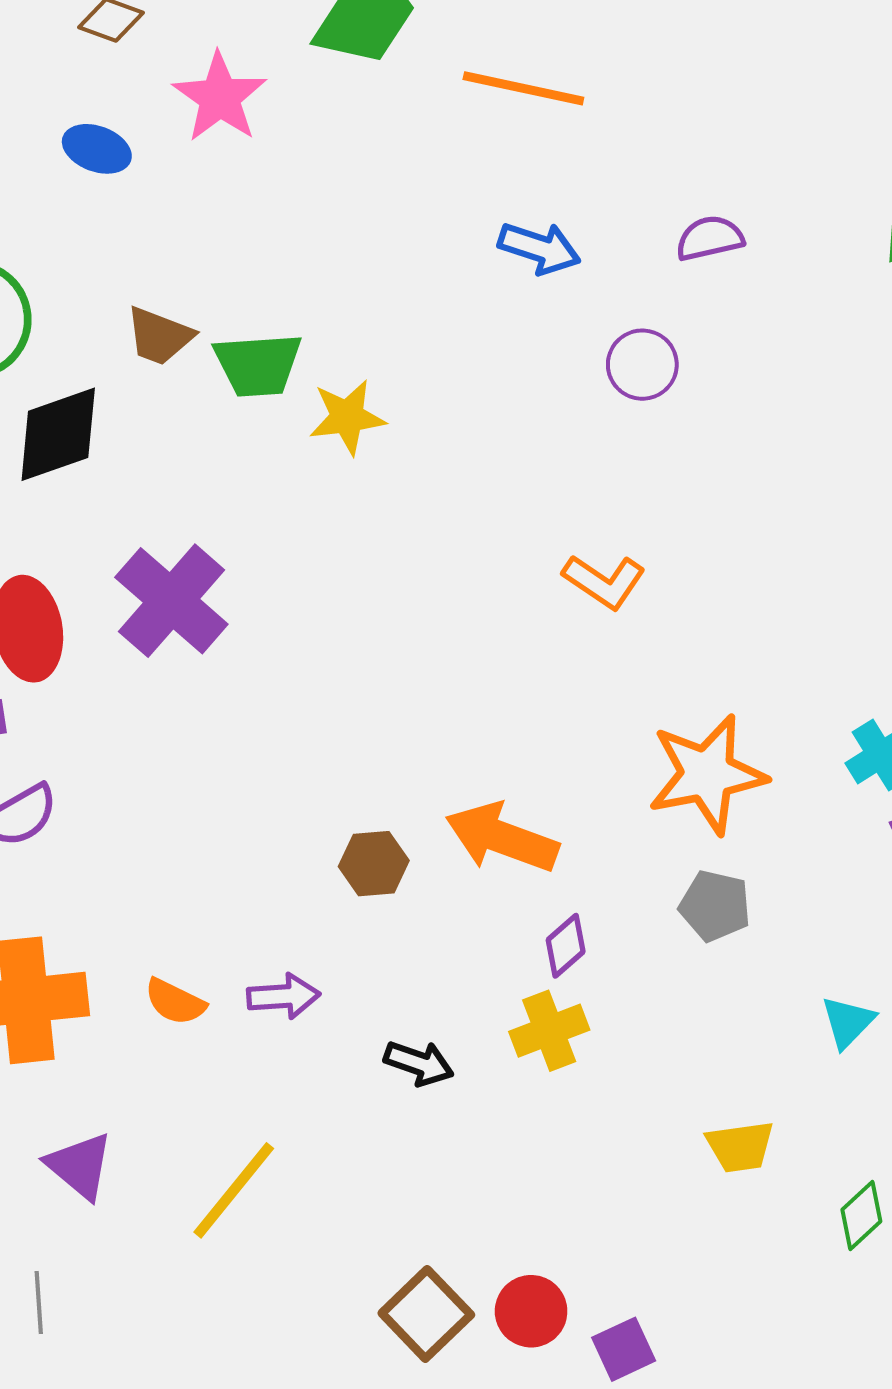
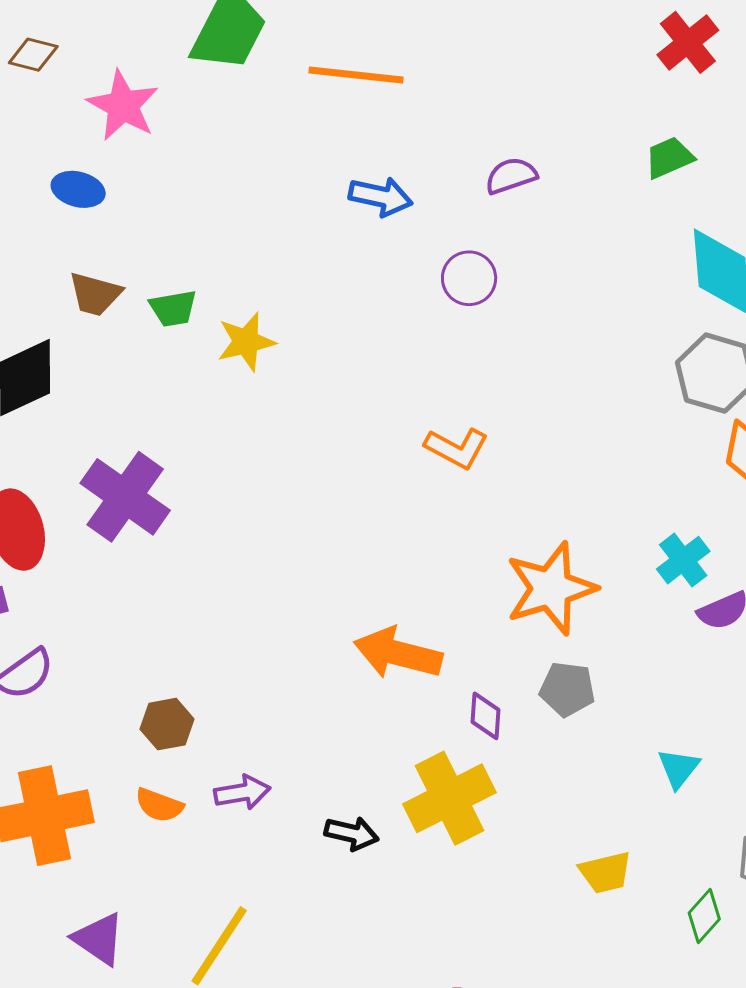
blue ellipse: (97, 149) -> (78, 189), moved
green trapezoid: (258, 365) -> (173, 308), size x0.7
brown hexagon: (374, 864) -> (167, 724), moved
purple diamond: (566, 946) -> (485, 716), moved, turned -39
yellow cross: (549, 1031) -> (449, 798), size x1.5

